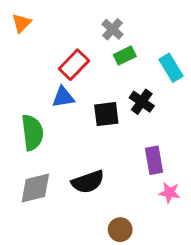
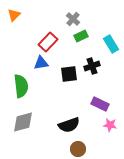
black cross: (142, 102) -> (92, 66), turned 35
purple rectangle: (154, 160) -> (100, 104), turned -54
black semicircle: (88, 182) -> (69, 125), moved

